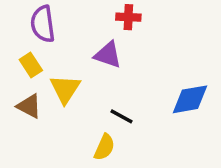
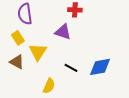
blue diamond: (190, 99) -> (100, 67), moved
yellow semicircle: (104, 147) -> (49, 86), moved

